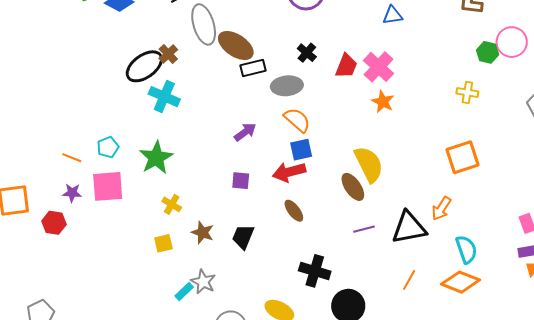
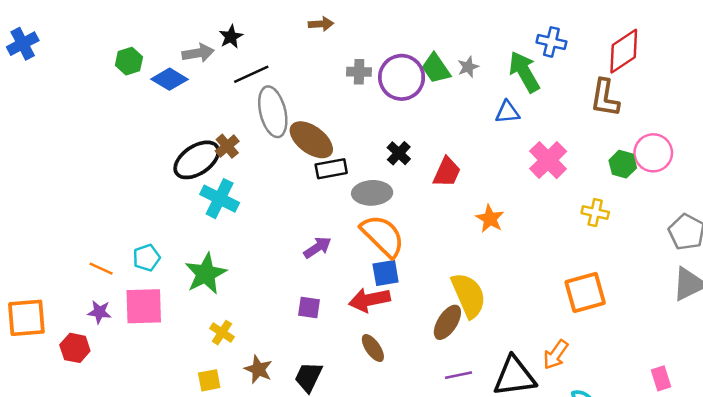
pink cross: (378, 67) -> (548, 160), moved
orange semicircle: (297, 120) -> (383, 236), size x1.4
brown ellipse: (353, 187) -> (447, 322), turned 64

